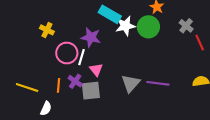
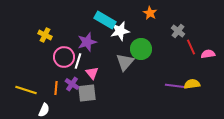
green circle: (148, 27) -> (141, 49), moved
purple star: (91, 37) -> (87, 42), turned -30
gray triangle: (131, 83) -> (125, 62), moved
purple line: (158, 83) -> (176, 86), moved

